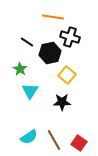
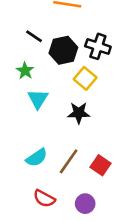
black cross: (70, 37) -> (98, 46), moved
brown line: (54, 140) -> (69, 161), turned 65

